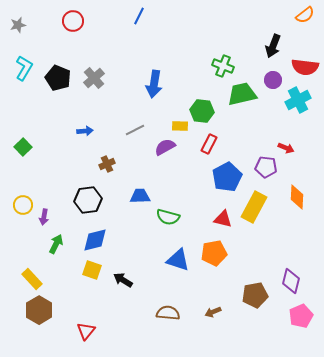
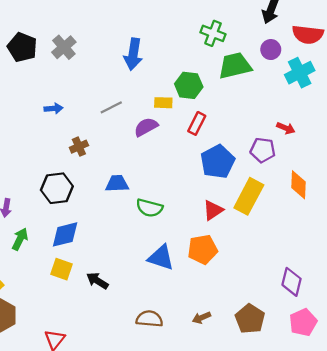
red triangle: (223, 219) -> (213, 210), turned -48
brown pentagon: (255, 295) -> (250, 319), moved, turned -30

